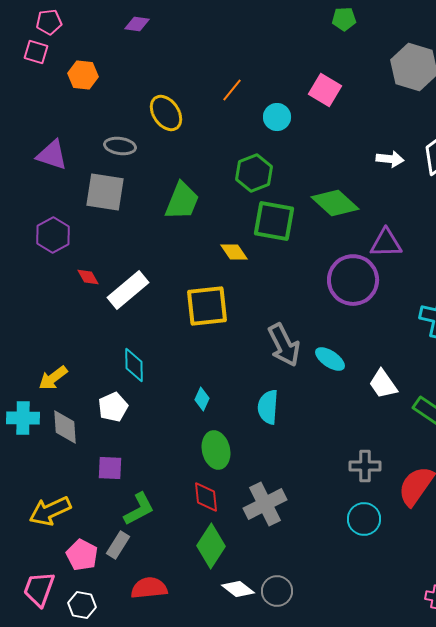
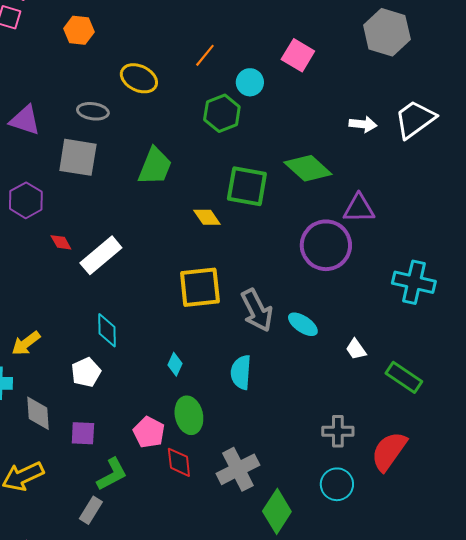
orange hexagon: (83, 75) -> (79, 30), moved
yellow ellipse: (166, 113) -> (139, 78), turned -30
green hexagon: (254, 173) -> (222, 113), moved
yellow square: (207, 306) -> (200, 287), moved
white trapezoid: (383, 384) -> (356, 349), size x0.7
gray diamond: (65, 427) -> (38, 413), moved
green diamond: (211, 546) -> (277, 511), moved
pink pentagon: (82, 555) -> (149, 432), moved

